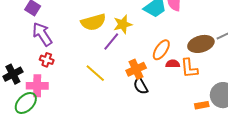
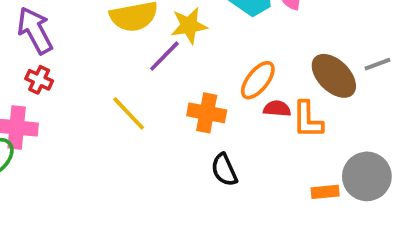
brown ellipse: (201, 44) -> (334, 76), turned 55
orange cross: (136, 69) -> (207, 113), turned 30
black semicircle: (141, 86) -> (224, 170), moved

